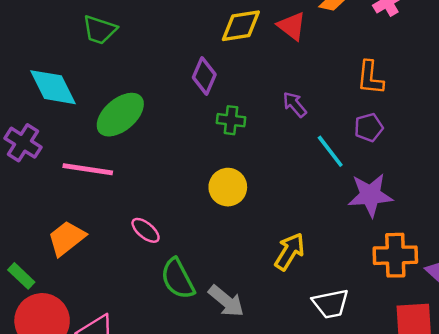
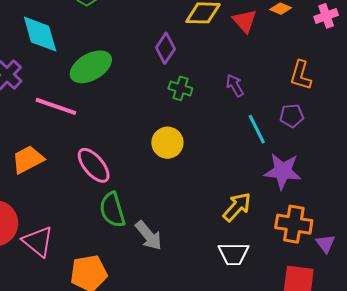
pink ellipse: (146, 230) -> (94, 165), size x1.5
yellow arrow: (290, 251) -> (237, 207), moved

